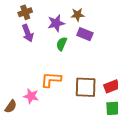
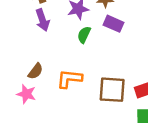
pink star: (31, 96) -> (26, 94), moved
brown semicircle: (11, 107) -> (36, 71), moved

